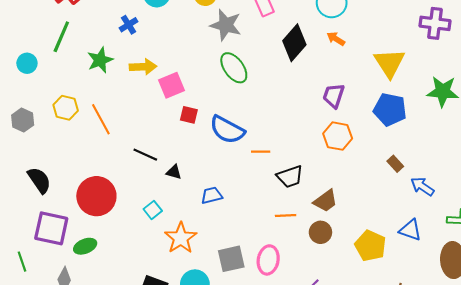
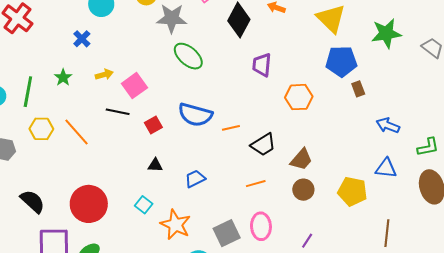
green line: (61, 37) -> (28, 92), moved
green star: (100, 60) -> (63, 77), size x0.7
yellow arrow: (143, 67) -> (104, 75), size x0.7
purple trapezoid: (334, 96) -> (262, 65), moved
red square: (189, 115) -> (153, 125), moved, turned -30
black line: (145, 155) -> (118, 112), moved
brown rectangle: (395, 164) -> (358, 89), moved, turned 35
orange line: (286, 216) -> (256, 184), moved

